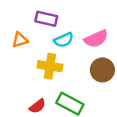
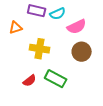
cyan semicircle: (64, 40) -> (58, 14), moved

